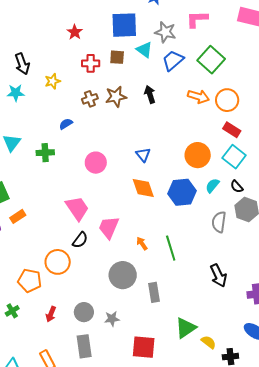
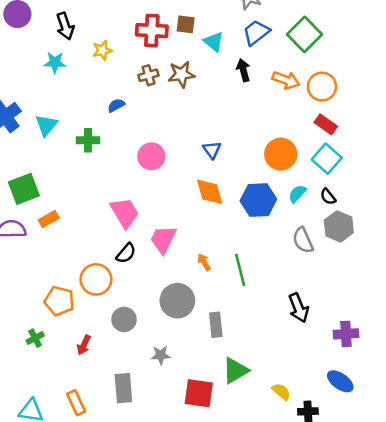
cyan triangle: (144, 50) -> (214, 42), moved
red cross: (91, 63) -> (152, 31), size x1.4
black arrow: (150, 94) -> (243, 70), moved
gray semicircle: (219, 222) -> (303, 240), turned -35
gray circle: (84, 312) -> (124, 319), moved
green triangle: (186, 328) -> (235, 370), moved

